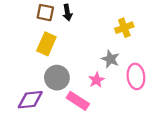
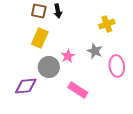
pink star: (96, 80) -> (68, 56), moved
pink rectangle: (78, 101) -> (78, 90), moved

